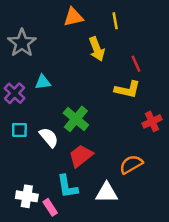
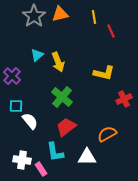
gray star: (22, 43) -> (34, 16), moved
yellow arrow: (97, 49) -> (58, 62), moved
red line: (136, 64) -> (111, 31), moved
cyan triangle: (43, 82) -> (37, 55), moved, turned -32
white semicircle: (49, 137) -> (30, 121), moved

